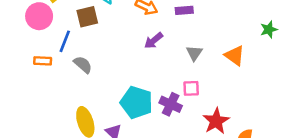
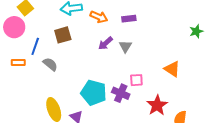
brown square: (87, 17) -> (63, 35), moved
gray triangle: (194, 53) -> (125, 46), moved
orange triangle: (235, 56) -> (172, 69), moved

